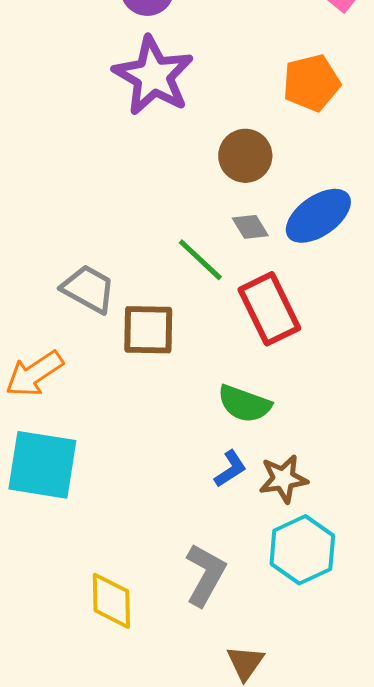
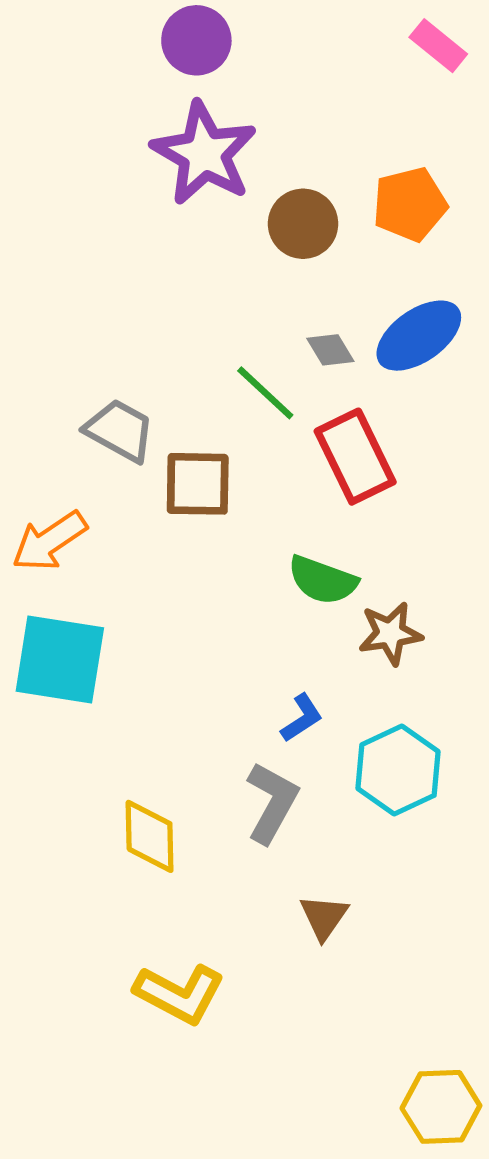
orange pentagon: (311, 83) -> (410, 204), moved
brown circle: (245, 156) -> (303, 224), moved
blue L-shape: (230, 469) -> (302, 718), moved
brown star: (283, 479) -> (390, 633), moved

